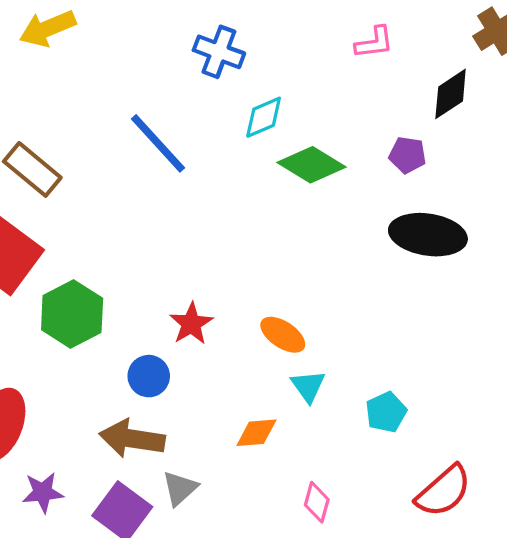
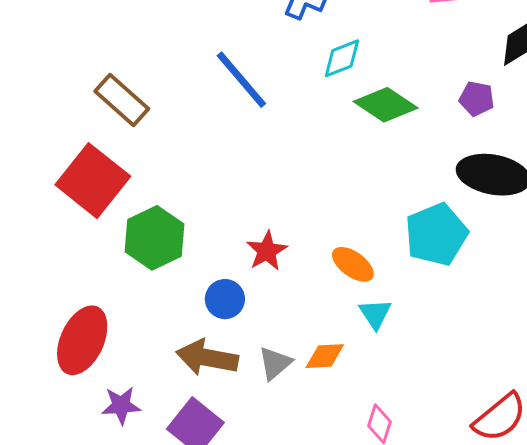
cyan pentagon: (386, 412) -> (436, 234), moved, size x1.6
gray triangle: (180, 488) -> (275, 363), moved

